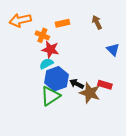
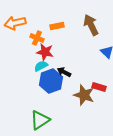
brown arrow: (97, 22) -> (91, 25), size x1.5
black arrow: (77, 84) -> (64, 72), moved
green triangle: (50, 96) -> (40, 120), moved

